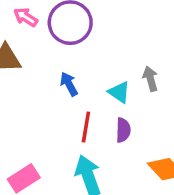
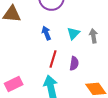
cyan triangle: (119, 92) -> (73, 33), moved, turned 32

